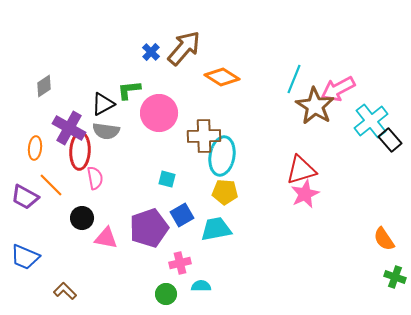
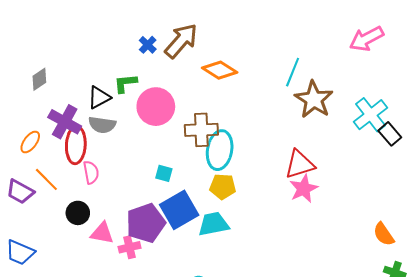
pink arrow: (338, 89) -> (366, 39), moved
orange ellipse: (35, 148) -> (30, 142), turned 30
blue square: (182, 215) -> (179, 210), size x1.6
pink cross: (180, 263) -> (129, 247), moved

